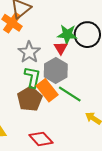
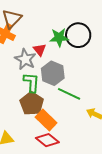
red triangle: (61, 48) -> (40, 50), moved
orange rectangle: (47, 90) -> (46, 120), moved

